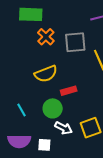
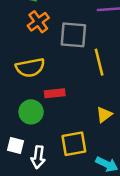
white arrow: (64, 128) -> (38, 157), moved, turned 60
white square: (44, 145) -> (16, 145), moved

